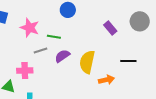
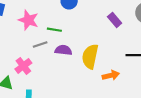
purple semicircle: (62, 56) -> (63, 50), turned 42
pink cross: (25, 71) -> (23, 66), turned -35

